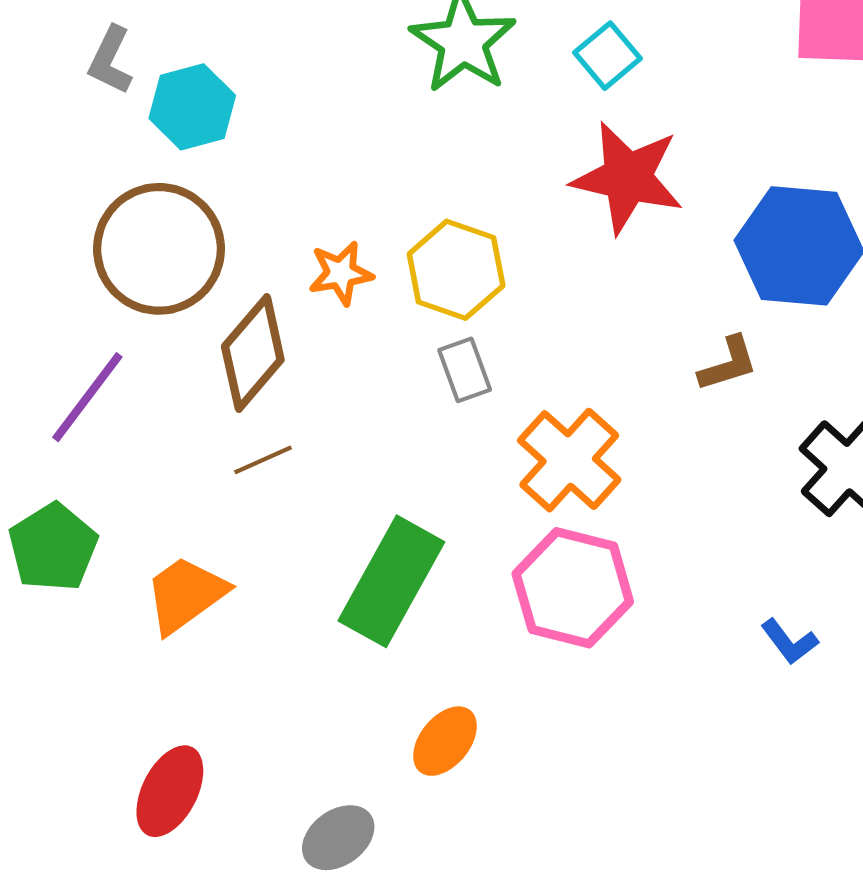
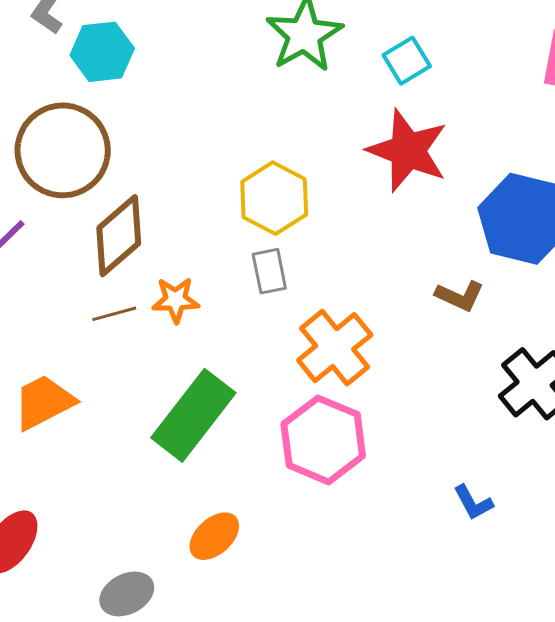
orange star: (341, 273) -> (176, 300), moved
brown L-shape: (728, 364) -> (460, 296), turned 33

